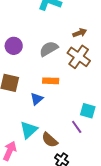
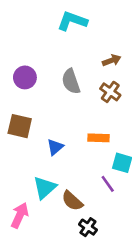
gray semicircle: (49, 49) -> (71, 81), turned -78
brown cross: (79, 57) -> (110, 92), size x0.7
orange rectangle: (51, 81) -> (98, 138), moved

